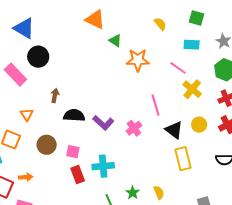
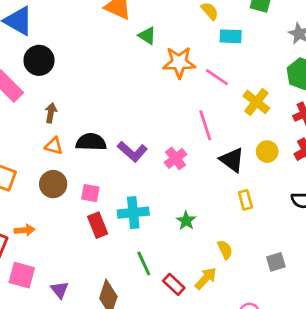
cyan rectangle: (192, 45) -> (231, 36), moved
pink line: (178, 68) -> (217, 77), moved
brown arrow: (55, 95) -> (51, 113), moved
orange triangle: (27, 115) -> (54, 146), moved, turned -40
yellow rectangle: (183, 159) -> (245, 200), size x0.6
yellow semicircle: (159, 192) -> (225, 250), moved
green star: (133, 193) -> (186, 221), moved

